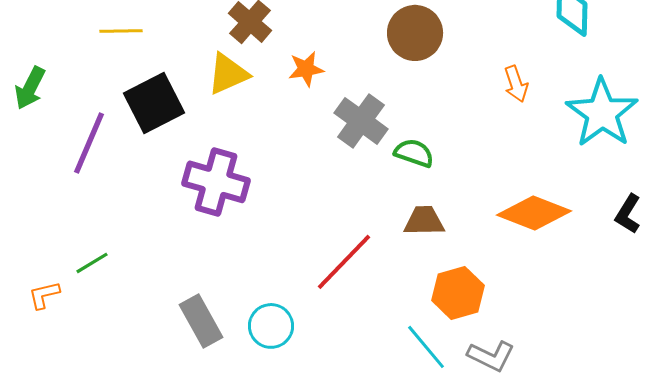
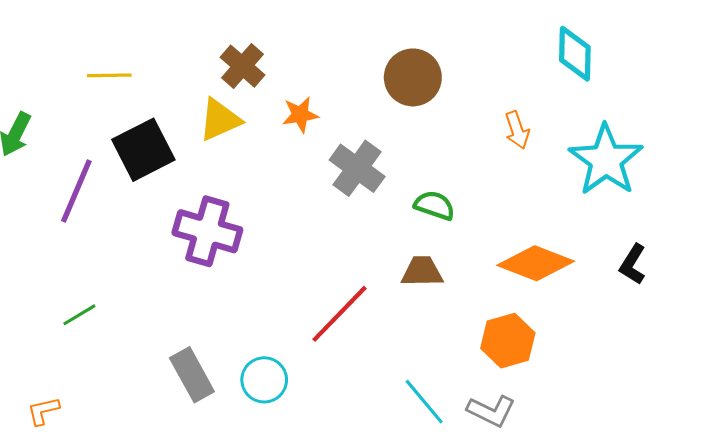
green semicircle: (414, 153) -> (434, 205), moved
orange hexagon: (458, 293) -> (508, 341), moved
orange L-shape: (44, 295) -> (43, 411), moved

